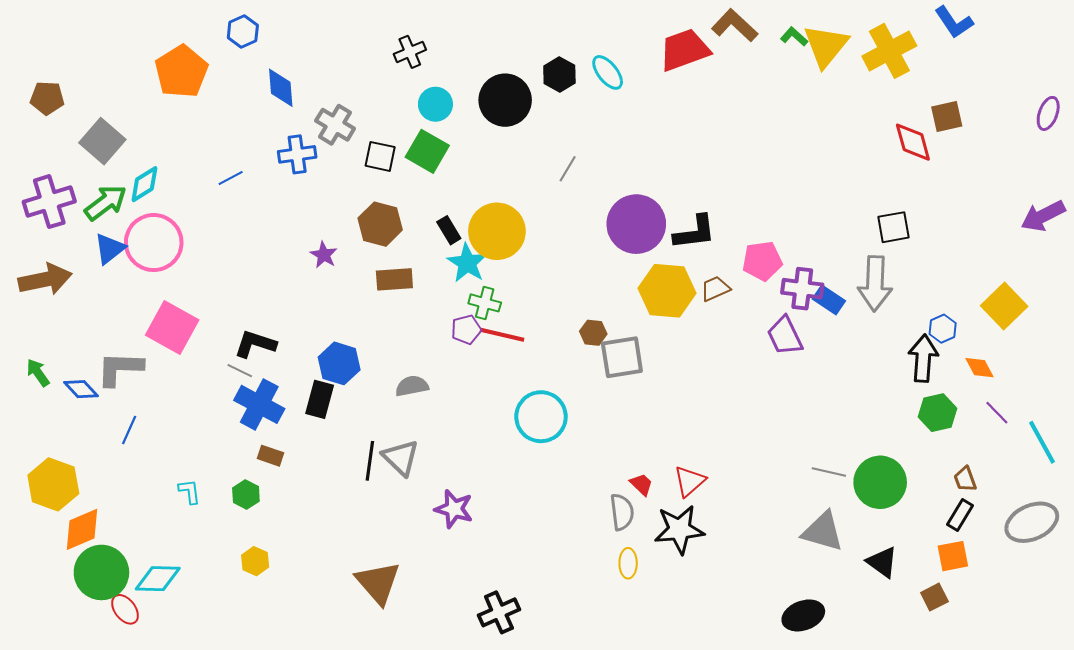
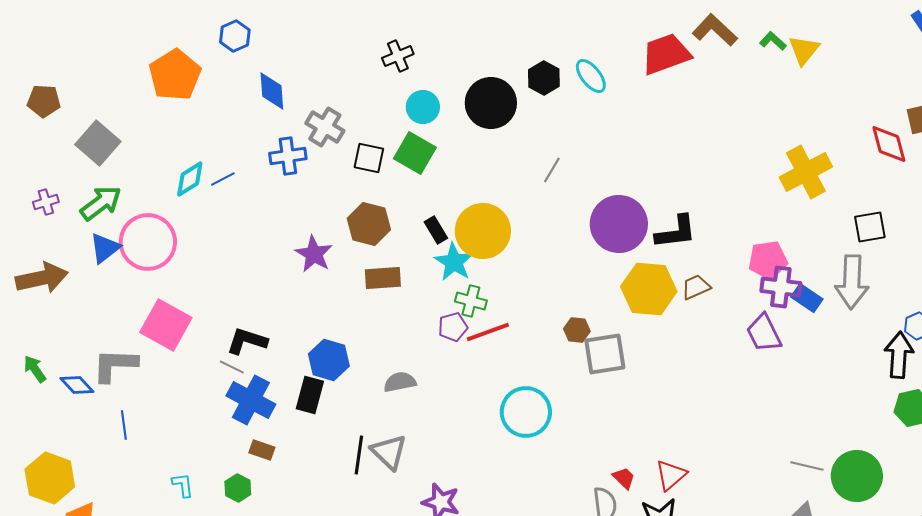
yellow triangle: (826, 46) -> (804, 50), size x0.7
yellow cross: (889, 51) -> (806, 172), moved
cyan diamond: (144, 184) -> (190, 179), moved
purple cross: (49, 202) -> (46, 202), size x0.5
purple star: (324, 255) -> (314, 254), size x1.4
pink pentagon: (762, 261) -> (768, 260), moved
red line: (502, 335) -> (488, 332), turned -33
blue line: (129, 430) -> (124, 425), turned -32

